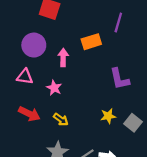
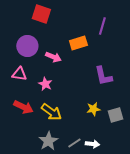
pink arrow: (63, 57) -> (53, 57), turned 112
yellow arrow: (61, 119) -> (51, 112), size x1.5
gray square: (133, 123) -> (115, 115), turned 35

